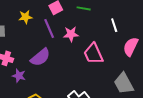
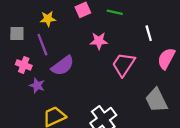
purple line: (49, 28) -> (42, 45), moved
pink trapezoid: (93, 54) -> (123, 64), turned 55

